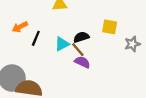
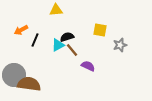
black semicircle: (81, 37) -> (67, 37), moved
purple semicircle: (82, 62) -> (88, 66), moved

